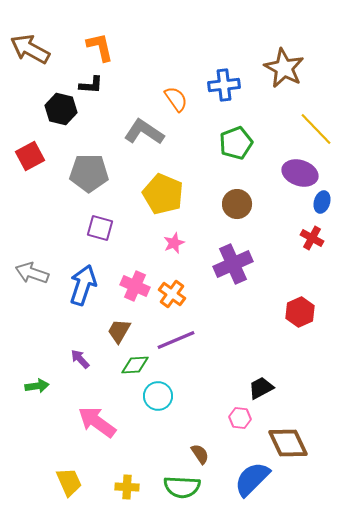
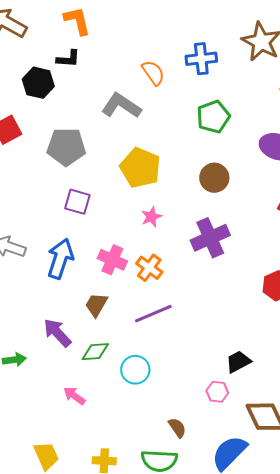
purple arrow: (80, 359) -> (57, 333), size x1.5
green diamond: (135, 365) -> (95, 352), moved
pink arrow: (97, 422) -> (74, 396), size x0.6

